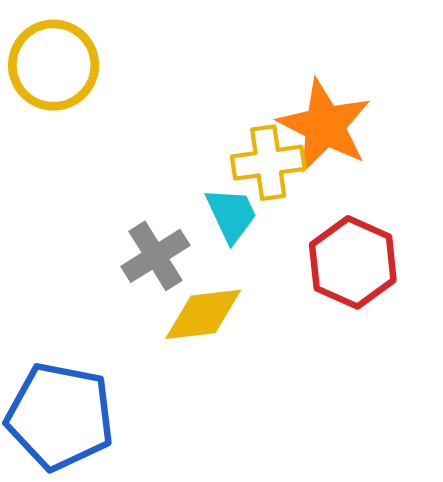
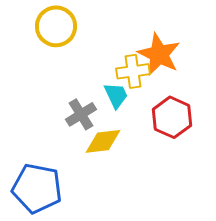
yellow circle: (54, 65) -> (56, 26), moved

